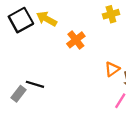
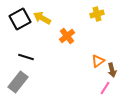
black line: (35, 84) -> (26, 57), moved
gray rectangle: (19, 94) -> (18, 82), size x1.5

